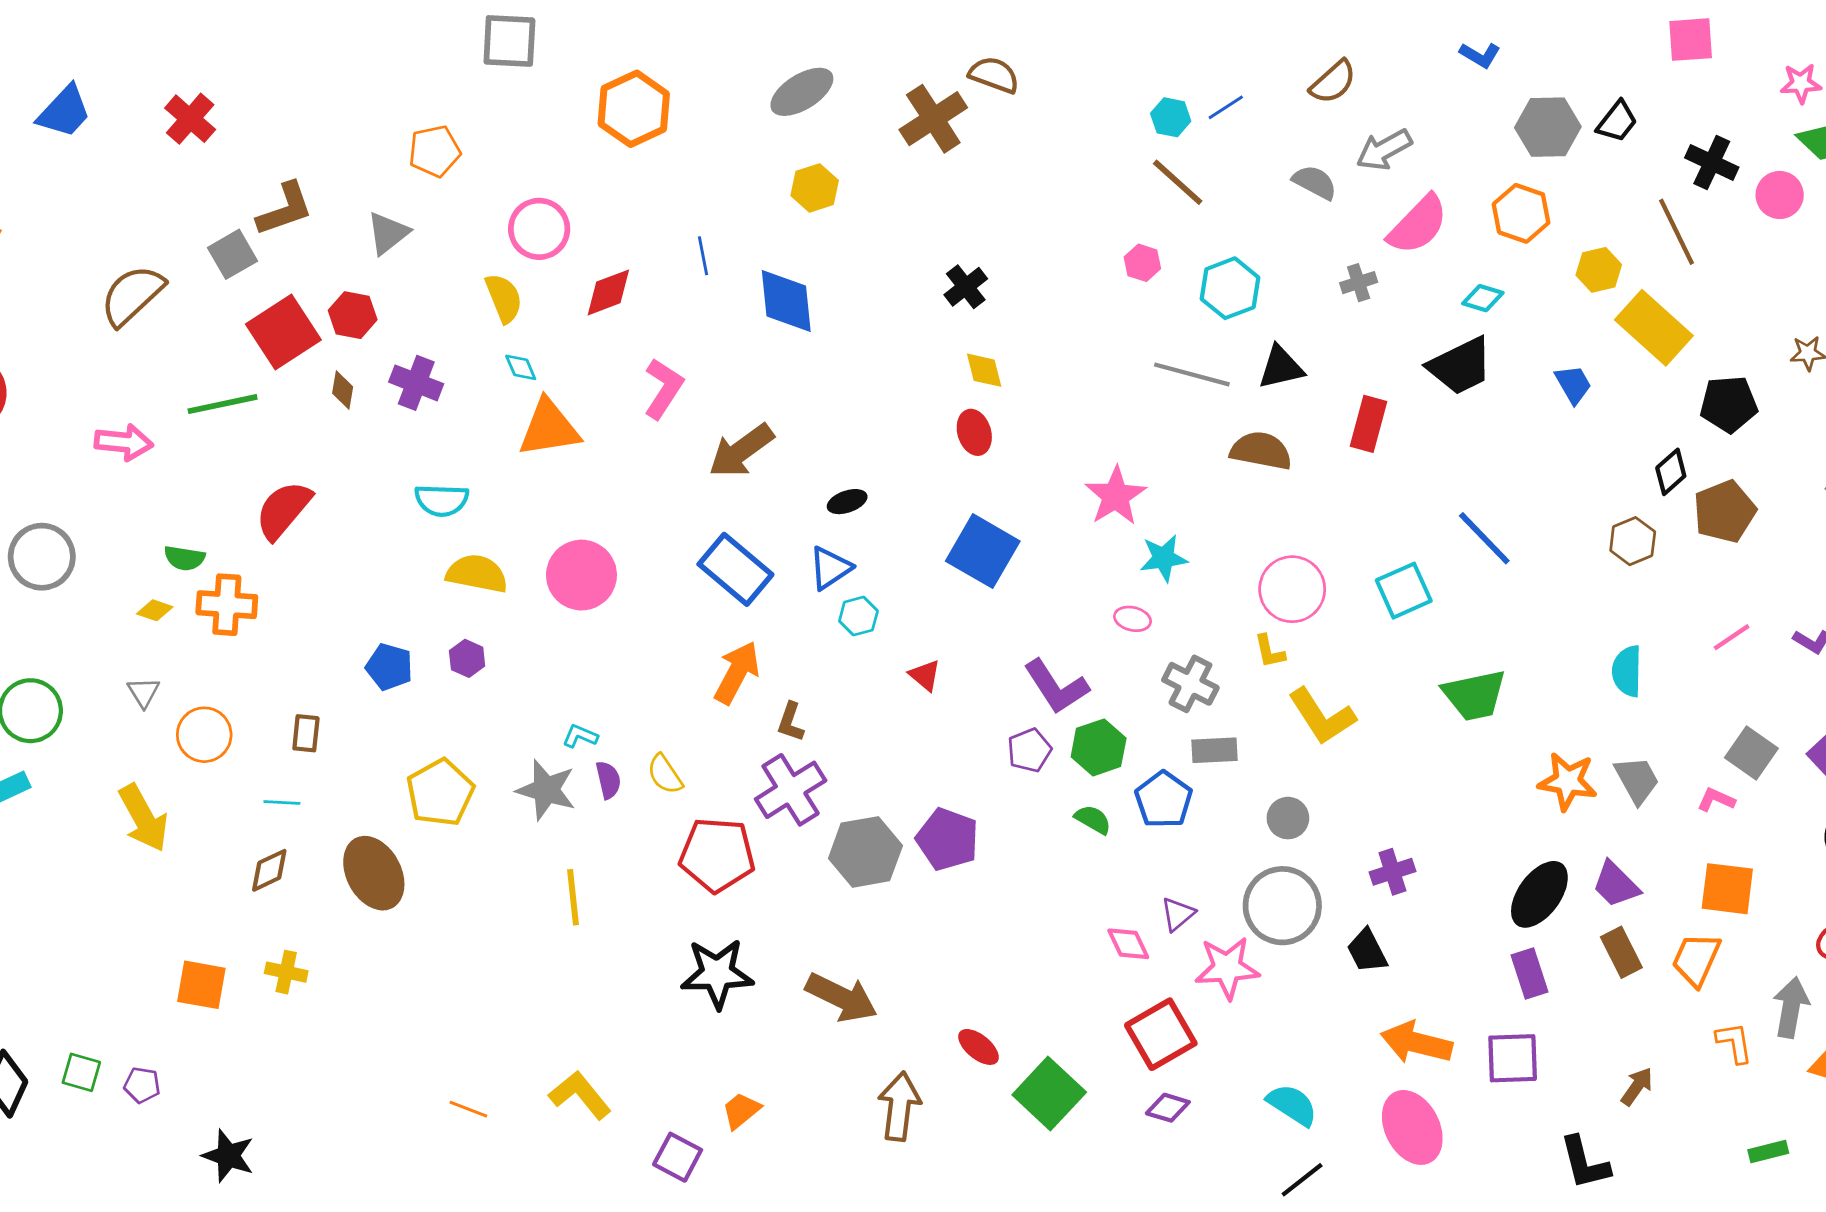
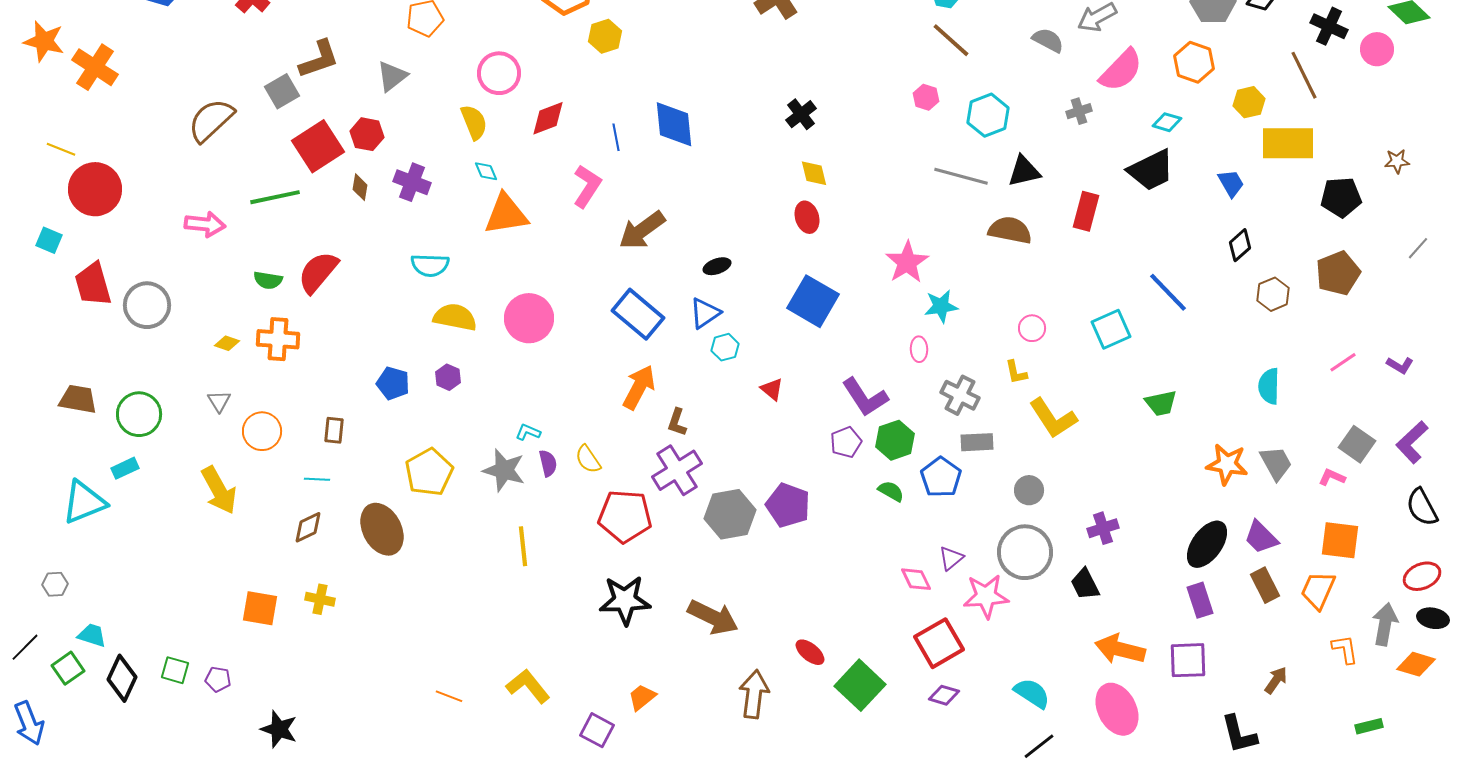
yellow hexagon: (815, 188) -> (605, 36), moved
blue line: (703, 256) -> (616, 137), moved
yellow rectangle: (1654, 328) -> (1288, 143), turned -42
black diamond: (1671, 472) -> (1240, 245), moved
green semicircle: (184, 558) -> (268, 280), moved
pink circle: (1292, 589) -> (1032, 328), size x0.6
pink ellipse: (1133, 619) -> (919, 349), turned 75
green trapezoid: (1474, 695) -> (1161, 403), size x0.7

